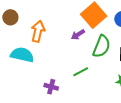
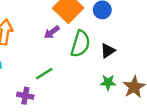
green line: (81, 72) -> (44, 74), moved

